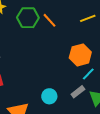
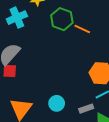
orange line: (50, 20) -> (82, 29), turned -42

